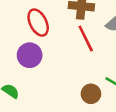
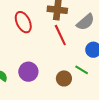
purple circle: (30, 55) -> (28, 72), moved

